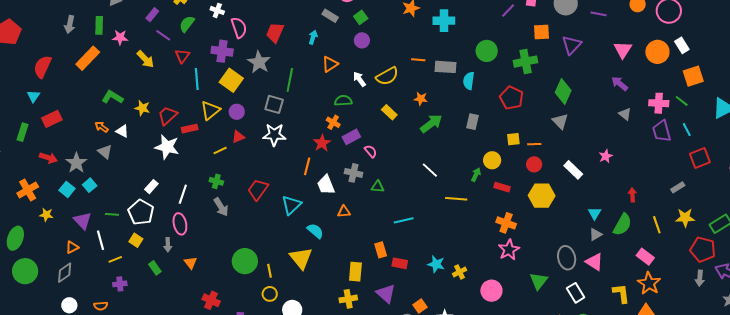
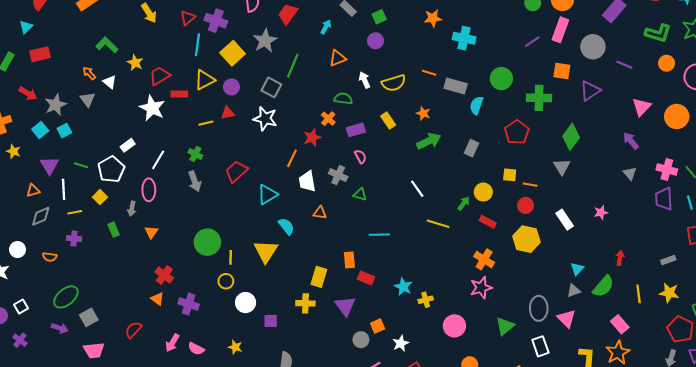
purple cross: (222, 51) -> (216, 21), moved
purple rectangle: (351, 137) -> (356, 130), moved
gray diamond: (65, 273) -> (41, 216), moved

